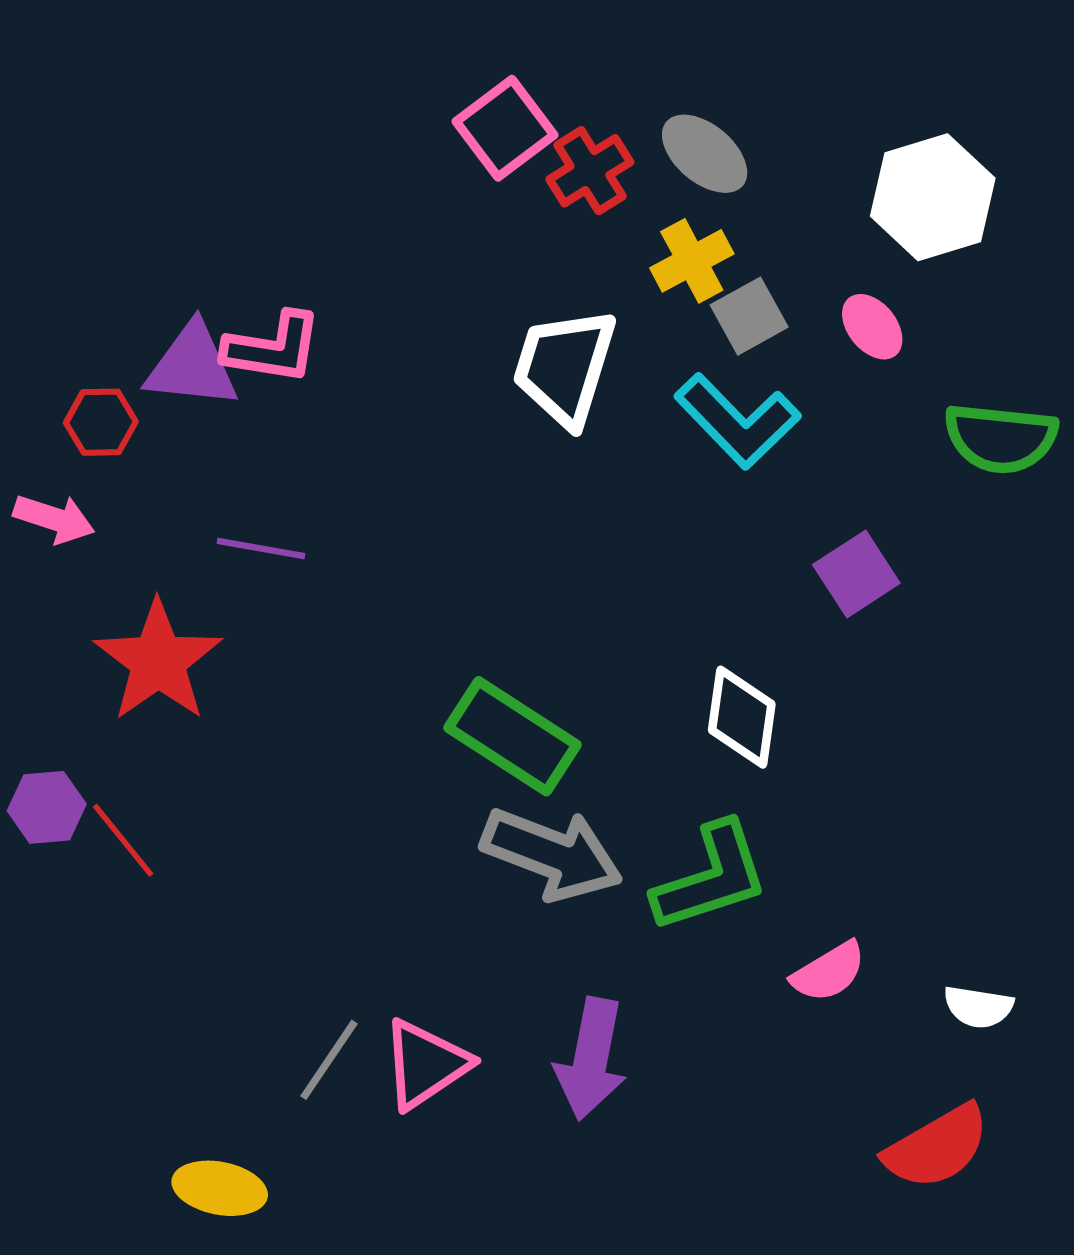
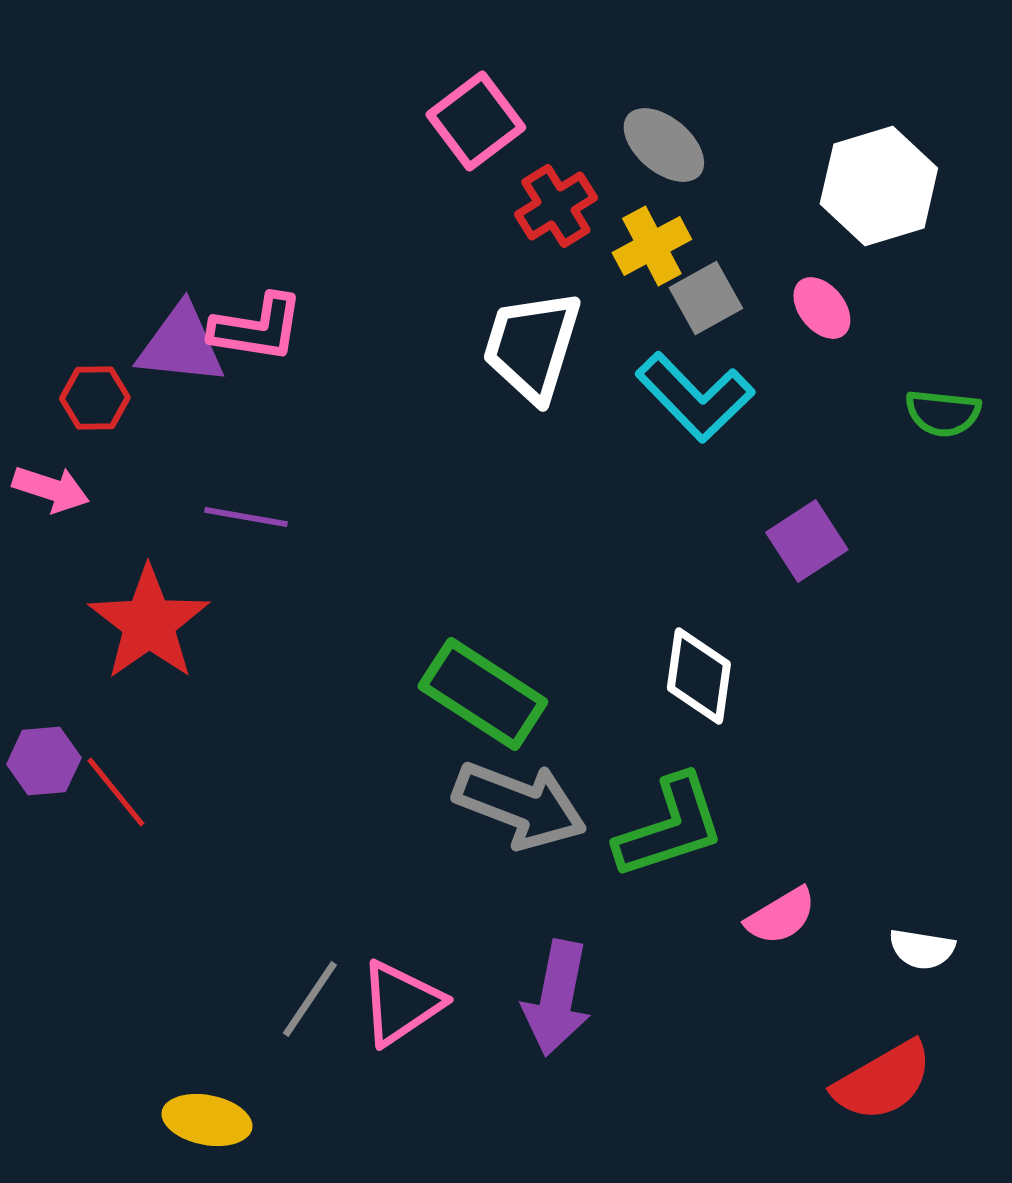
red cross: (590, 171) -> (556, 206), moved
green semicircle: (1001, 438) -> (943, 413), size x0.7

